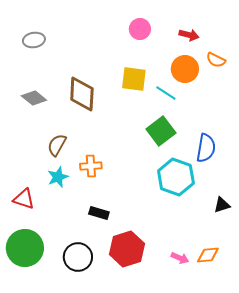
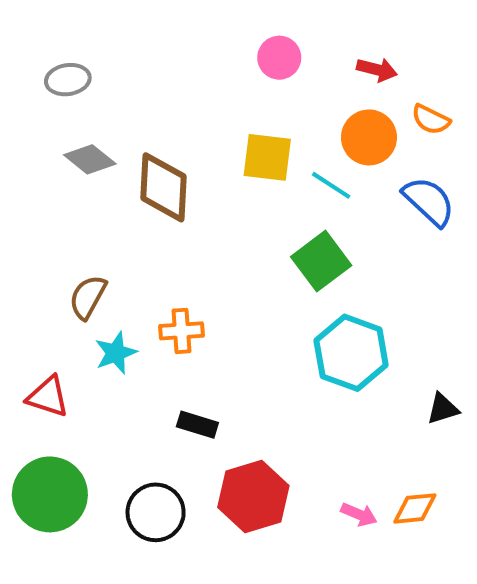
gray diamond: (34, 98) -> (90, 159), moved
brown semicircle: (57, 145) -> (88, 297), moved
blue semicircle: (206, 148) -> (429, 201), moved, turned -56

